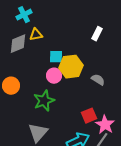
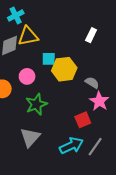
yellow triangle: (36, 35) -> (28, 36), size x1.5
pink circle: (54, 76) -> (27, 76), moved
pink star: (105, 125) -> (99, 101), moved

